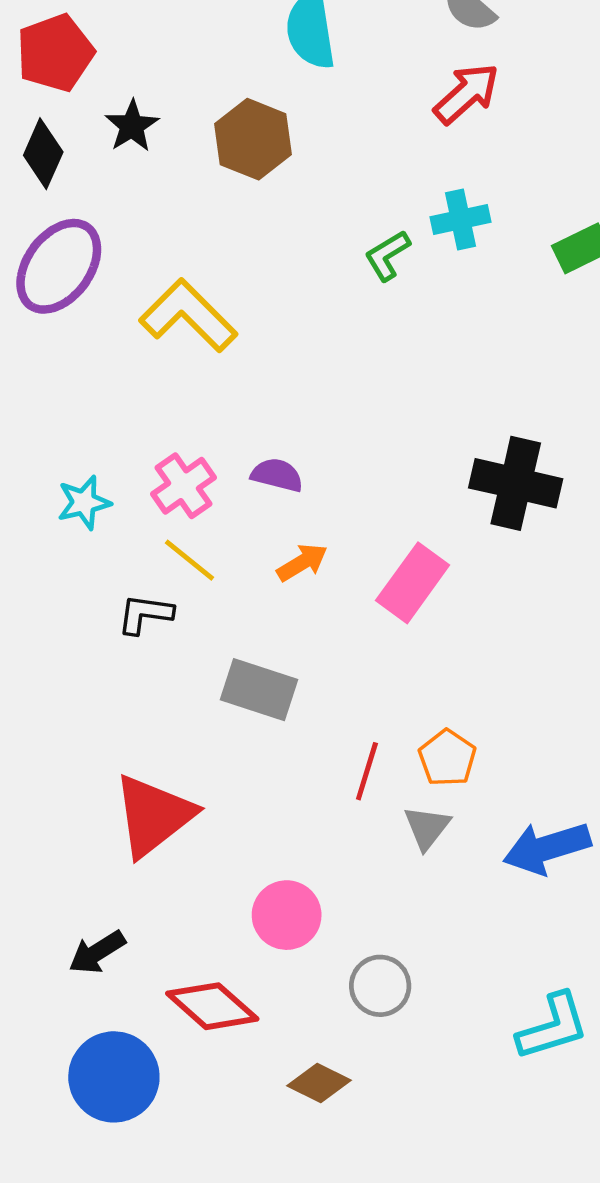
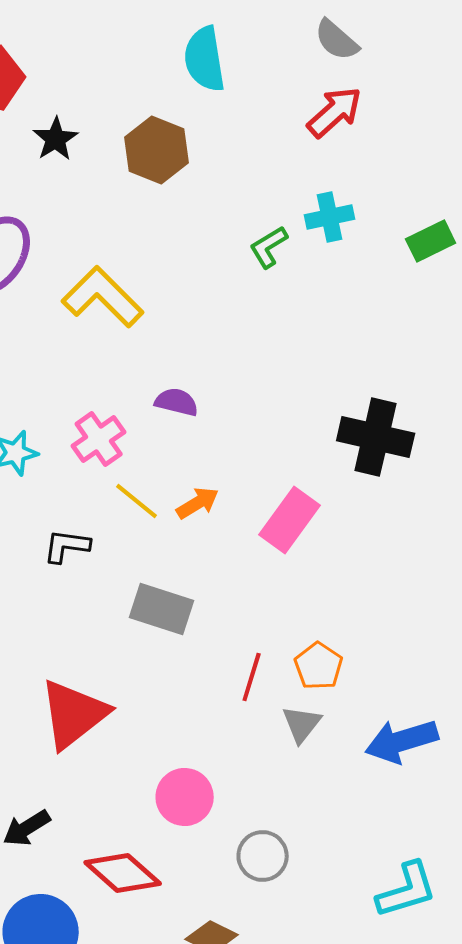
purple semicircle: (277, 475) -> (177, 402), moved
yellow line: (189, 560) -> (137, 501), moved

